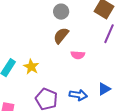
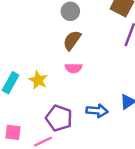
pink semicircle: (78, 55) -> (73, 68), moved

